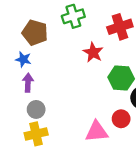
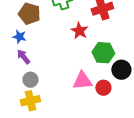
purple arrow: (28, 83) -> (23, 57), turned -42
pink triangle: (97, 132) -> (82, 81), moved

